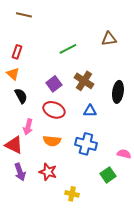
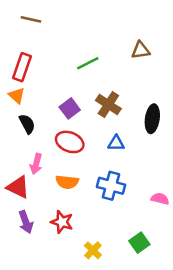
red rectangle: (17, 52) -> (22, 67), size x1.5
green square: (108, 175) -> (139, 243), moved
yellow cross: (72, 194) -> (93, 250), turned 32

